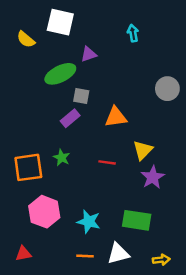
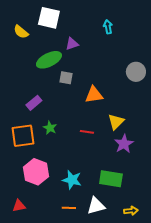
purple rectangle: (70, 118) -> (34, 103), moved

